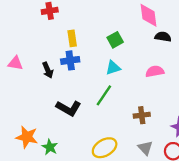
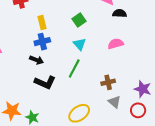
cyan triangle: (113, 68) -> (80, 44), turned -48
black arrow: (48, 70) -> (36, 60), moved, turned -40
gray triangle: (145, 148) -> (114, 102), moved

